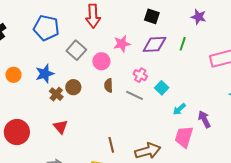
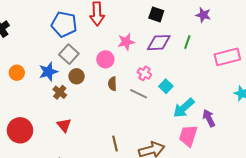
blue pentagon: (46, 28) -> (64, 24), moved
gray square: (76, 50) -> (69, 54), moved
brown circle: (73, 87) -> (77, 76), moved
cyan arrow: (179, 109) -> (184, 108), size x1.6

